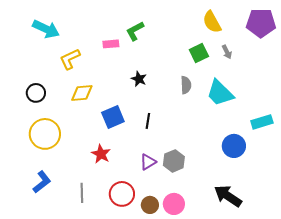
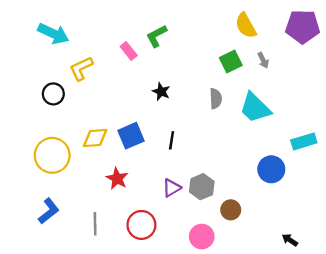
pink rectangle: (111, 44) -> (129, 51), turned 56
black circle: (36, 93) -> (53, 94), moved
yellow diamond: (82, 93) -> (95, 138), moved
black arrow: (228, 196) -> (290, 240), moved, size x0.5
brown circle: (150, 205) -> (231, 210), moved

